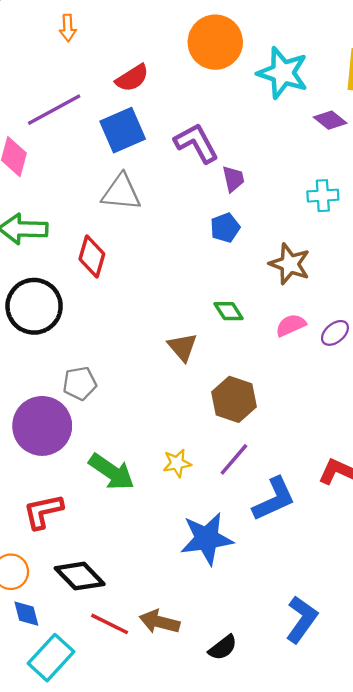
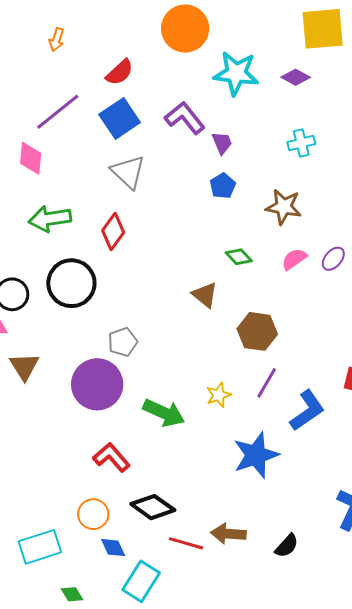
orange arrow: (68, 28) -> (57, 40), turned 30
cyan star: (283, 73) -> (236, 73), moved
gray triangle: (121, 192) -> (128, 172), turned 48
red diamond: (92, 256) -> (113, 231), turned 30
red L-shape: (43, 511) -> (111, 457), turned 72

